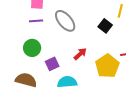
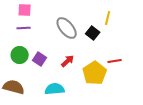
gray ellipse: (65, 21) -> (67, 28), moved
purple square: (52, 64) -> (40, 59), moved, turned -32

